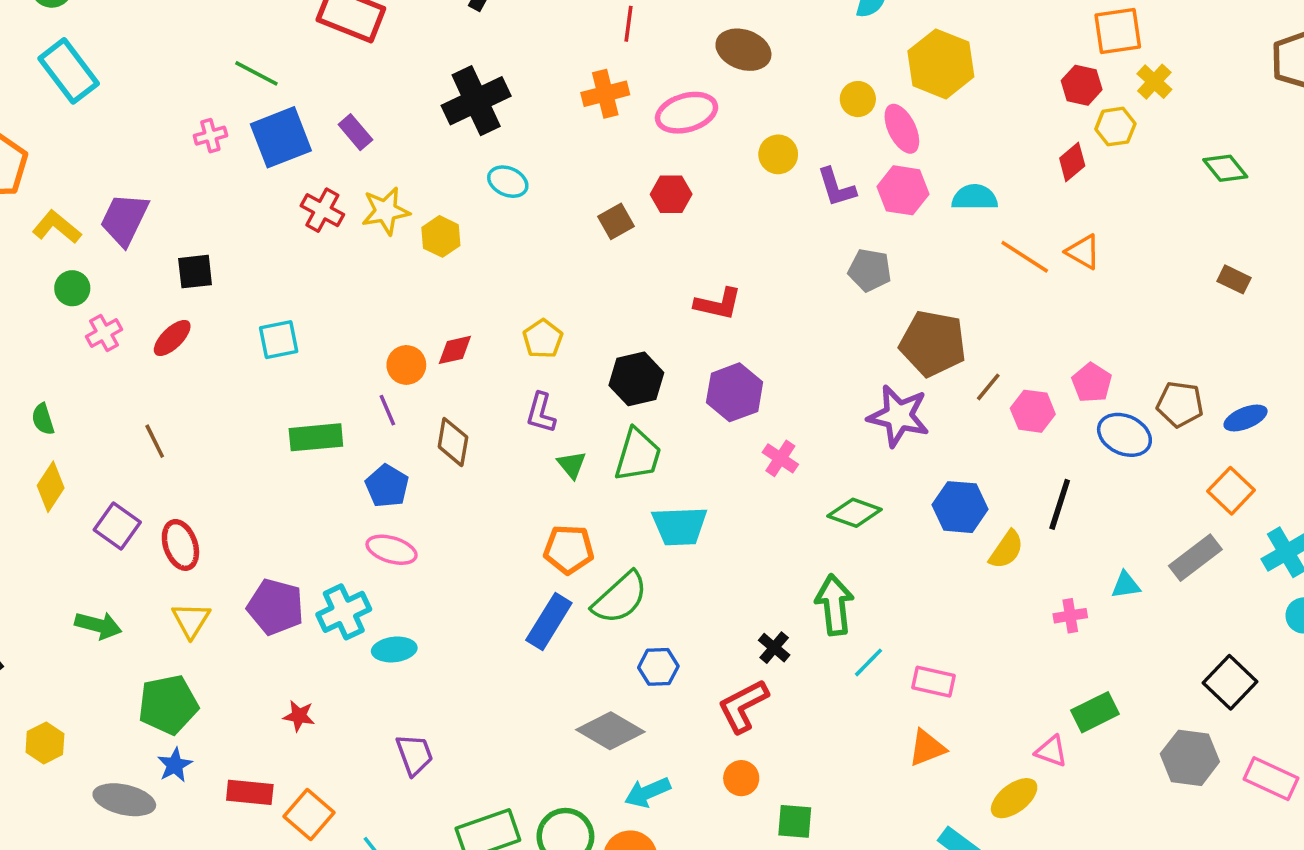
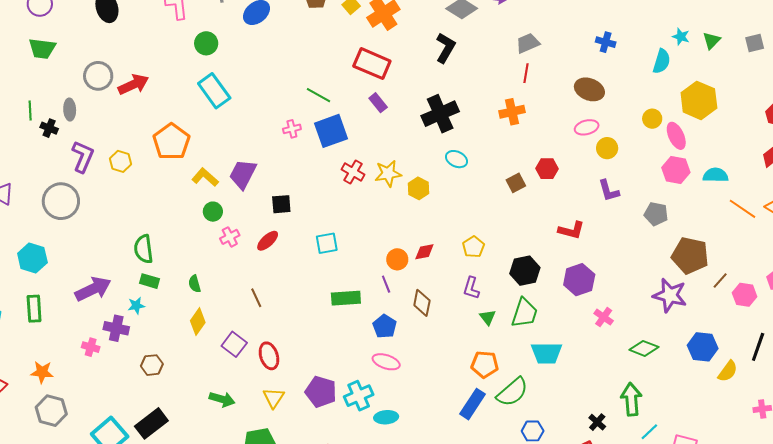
pink ellipse: (687, 113) -> (587, 127), moved, size x0.7
purple rectangle: (355, 132) -> (378, 103), moved
purple L-shape: (836, 187) -> (609, 191), moved

